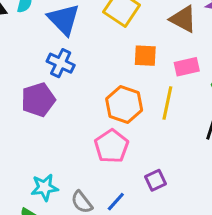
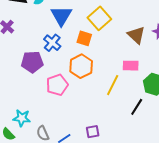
orange square: (145, 56) -> (84, 38), moved
orange hexagon: (124, 104) -> (81, 66), moved
pink pentagon: (111, 146) -> (57, 85), moved

